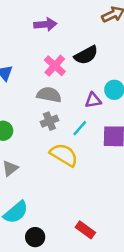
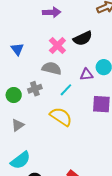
gray cross: (49, 121) -> (35, 89), moved
cyan line: (80, 128) -> (66, 90), moved

